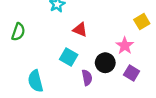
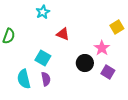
cyan square: (69, 57) -> (43, 58), moved
purple semicircle: (87, 78) -> (46, 79), moved

